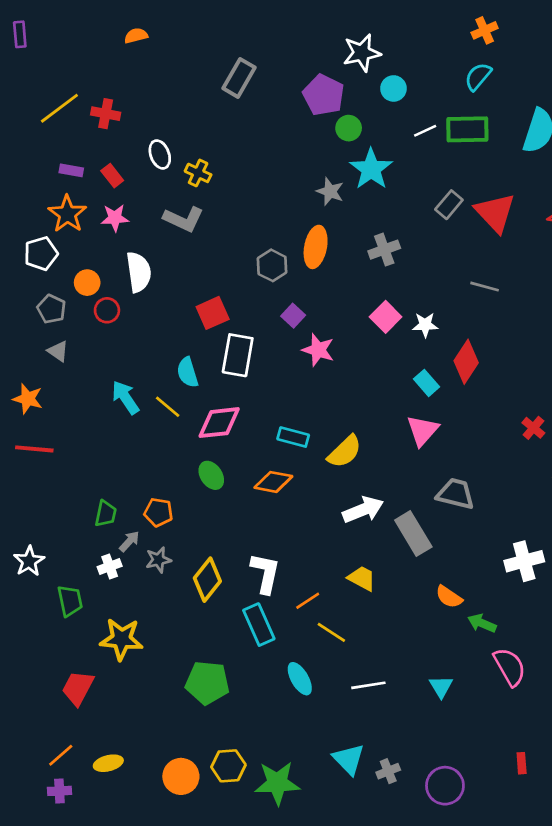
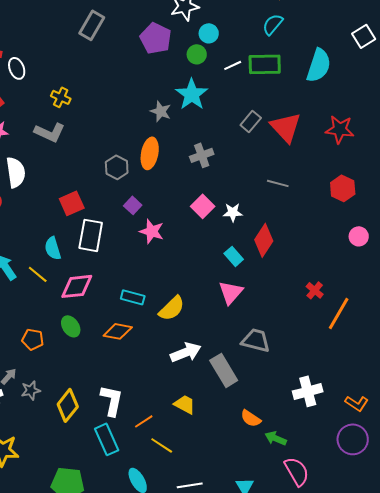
green circle: (349, 128) -> (197, 54), moved
white ellipse: (160, 154) -> (17, 68), moved
orange pentagon: (158, 512) -> (33, 339), moved

